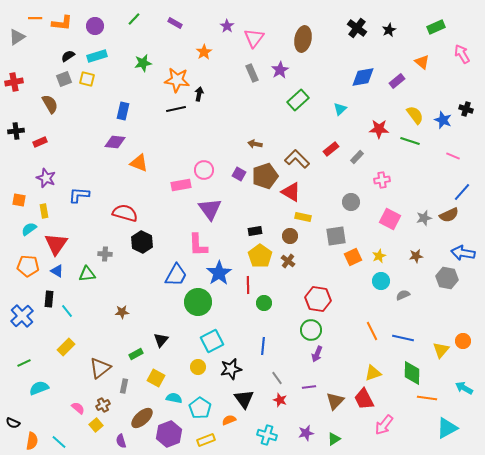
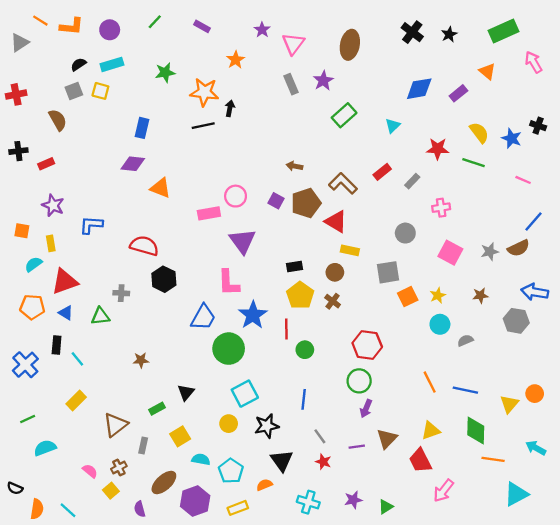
orange line: (35, 18) -> (40, 21), turned 32
green rectangle: (436, 27) -> (503, 31), size x1.4
red triangle: (56, 244) -> (65, 282), turned 35
yellow square: (156, 378) -> (180, 436), turned 30
brown triangle: (335, 401) -> (387, 439), moved

